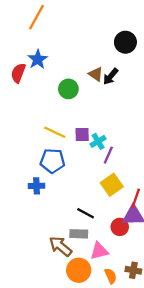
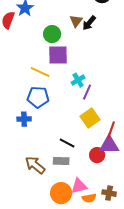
brown triangle: (96, 74) -> (76, 21), turned 32
purple square: (82, 135) -> (58, 55), moved, size x1.5
brown arrow: (60, 246) -> (35, 165), moved
pink triangle: (99, 251) -> (79, 186), moved
orange semicircle: (111, 276) -> (89, 198), turned 104

